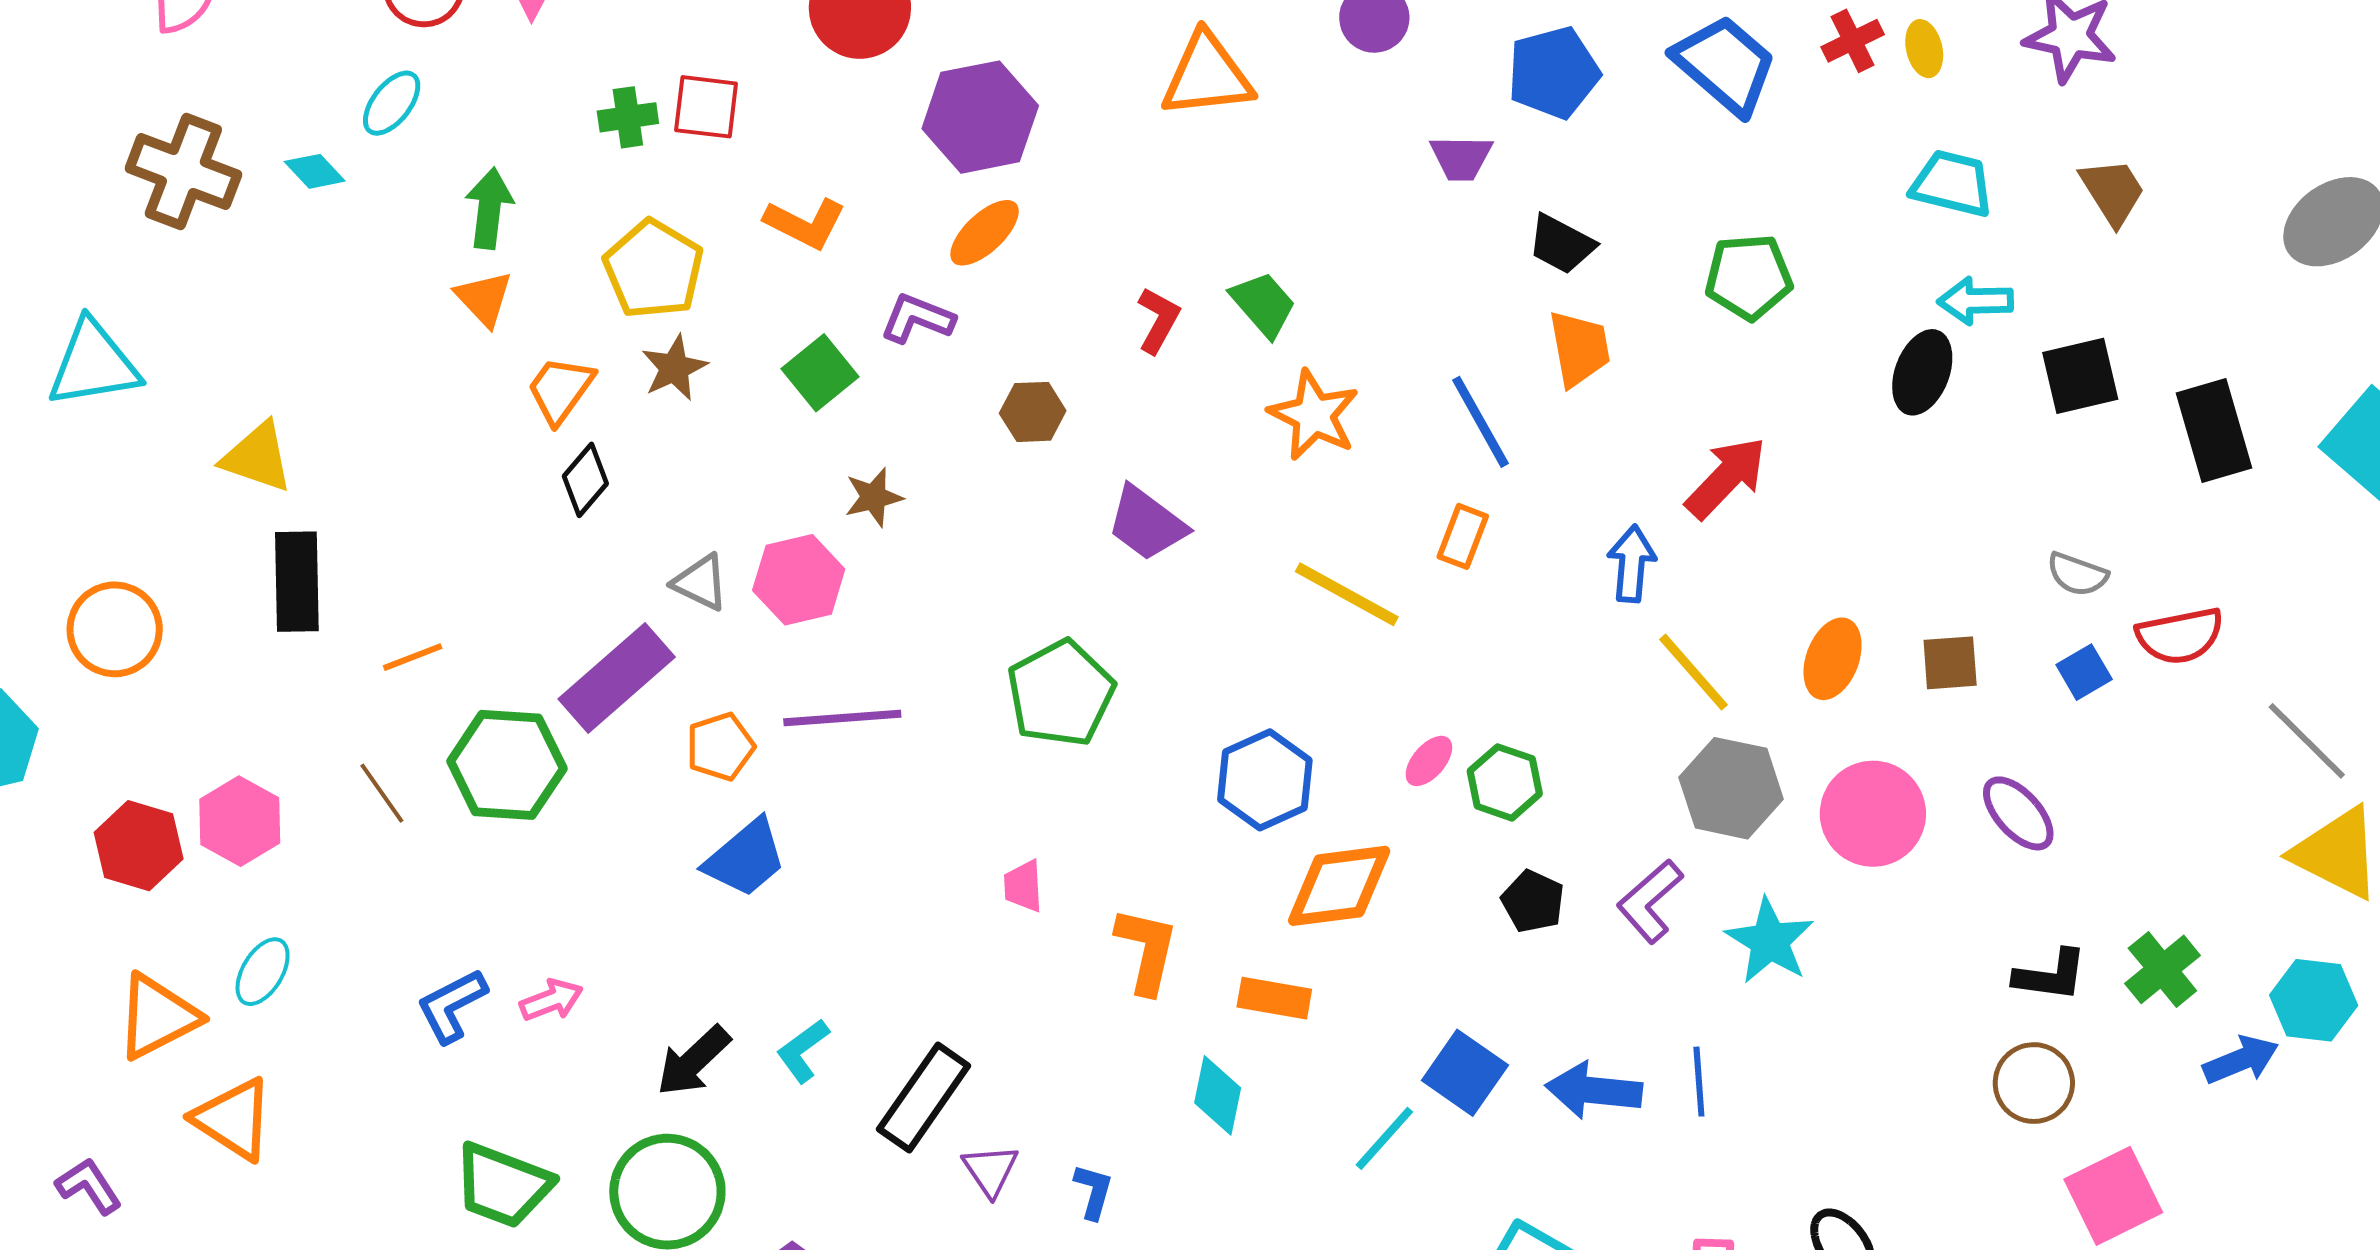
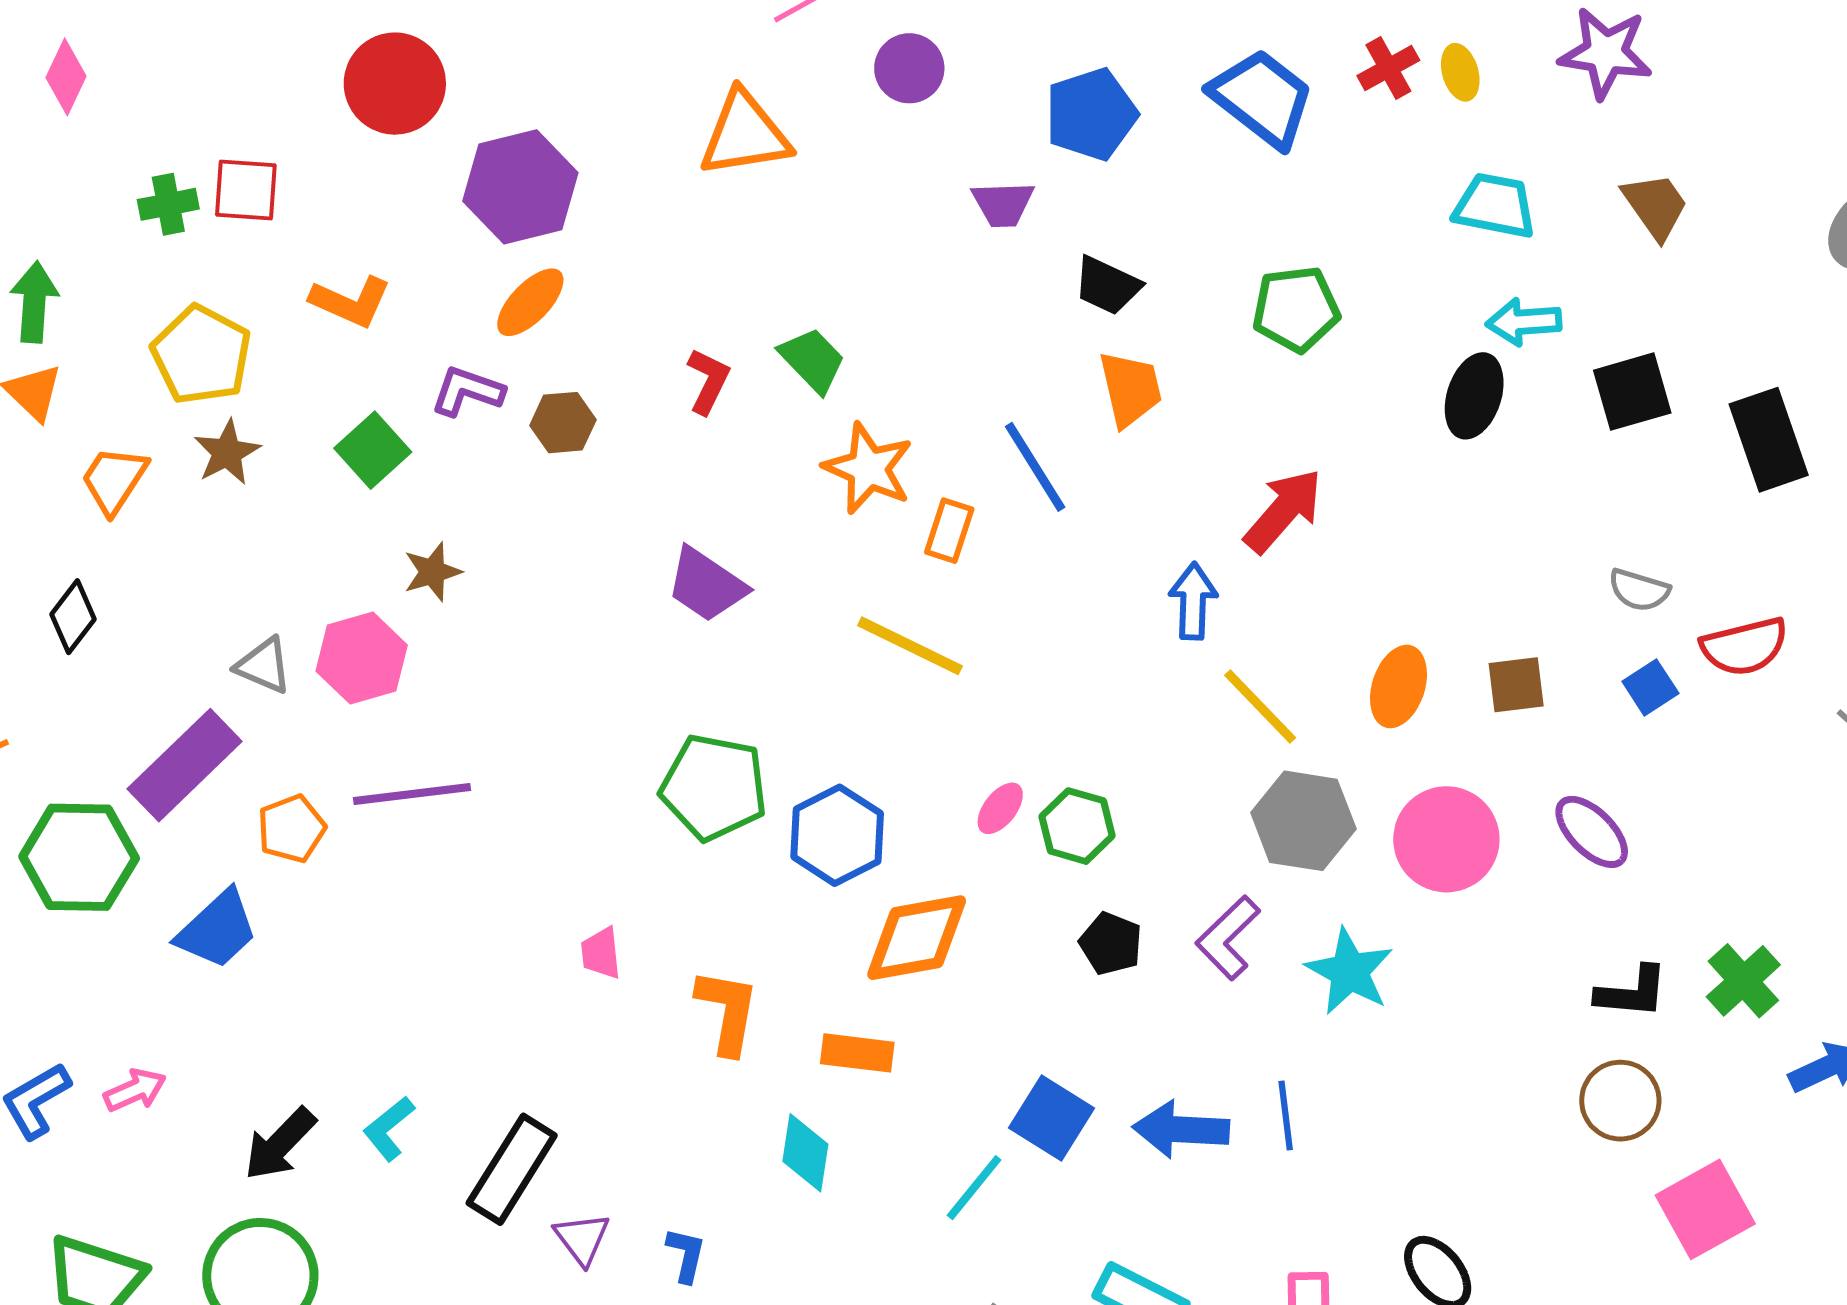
brown hexagon: (1033, 412) -> (563, 423), moved
black diamond: (585, 480) -> (73, 617), moved
orange rectangle: (1463, 536) -> (949, 531), moved
green pentagon: (1061, 693) -> (714, 787), moved, turned -30
blue trapezoid: (745, 858) -> (217, 930), moved

